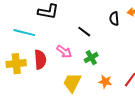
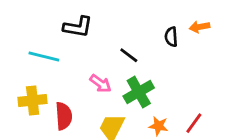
green cross: (91, 58) -> (139, 92), size x1.5
red semicircle: (40, 60) -> (64, 116), moved

